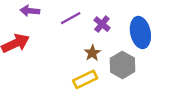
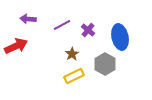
brown star: (92, 53) -> (72, 54), moved

